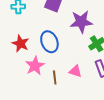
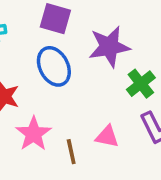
blue ellipse: (49, 42) -> (54, 66), moved

